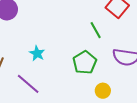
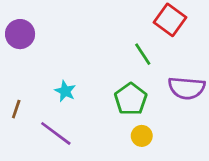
yellow circle: (103, 91) -> (142, 136), moved

